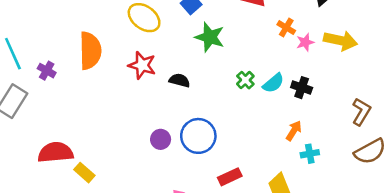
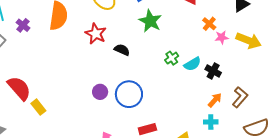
brown L-shape: (361, 112) -> (240, 97), moved
orange arrow: (294, 131) -> (215, 100), moved
red semicircle: (56, 152) -> (19, 88), turned 44

